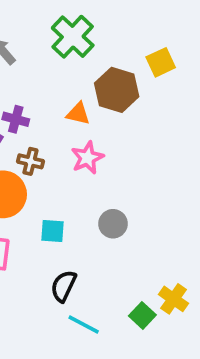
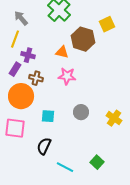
pink star: (87, 158) -> (67, 76), turned 30
black semicircle: (63, 286) -> (44, 146), moved
yellow cross: (174, 299) -> (114, 118), moved

